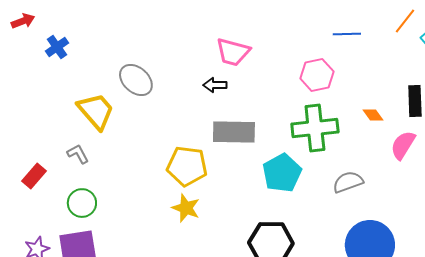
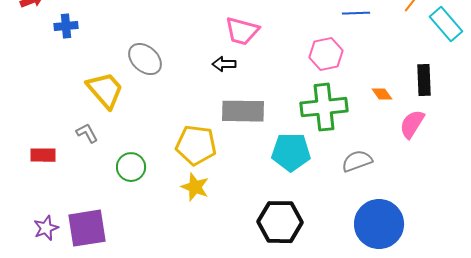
blue cross: (57, 47) -> (66, 26), turned 30
cyan pentagon: (282, 173) -> (291, 152), turned 30
red rectangle: (34, 176) -> (43, 155), turned 50
green circle: (82, 203) -> (131, 167), moved

